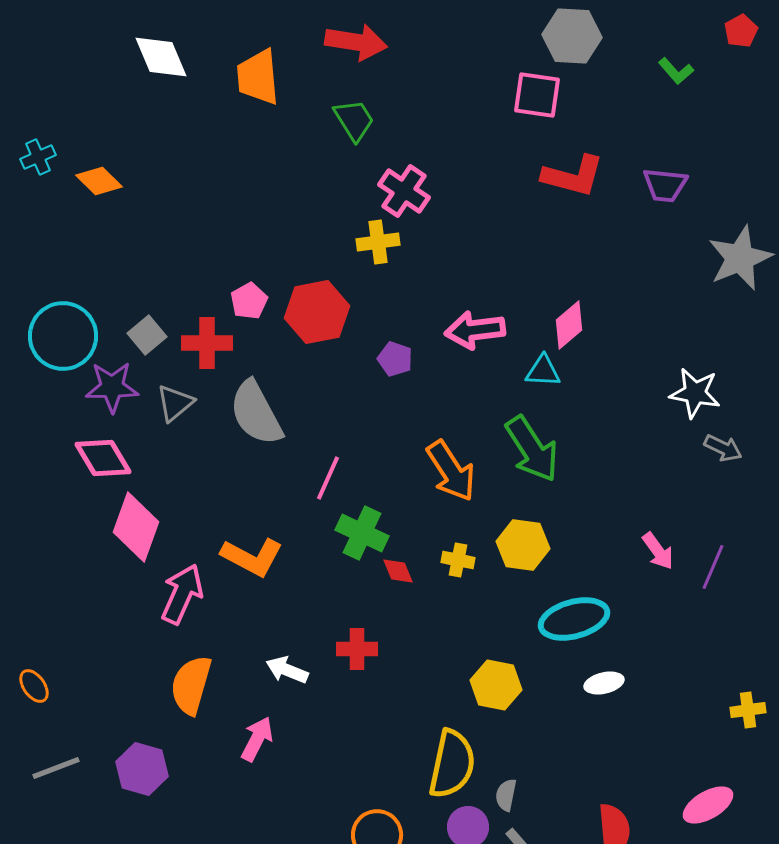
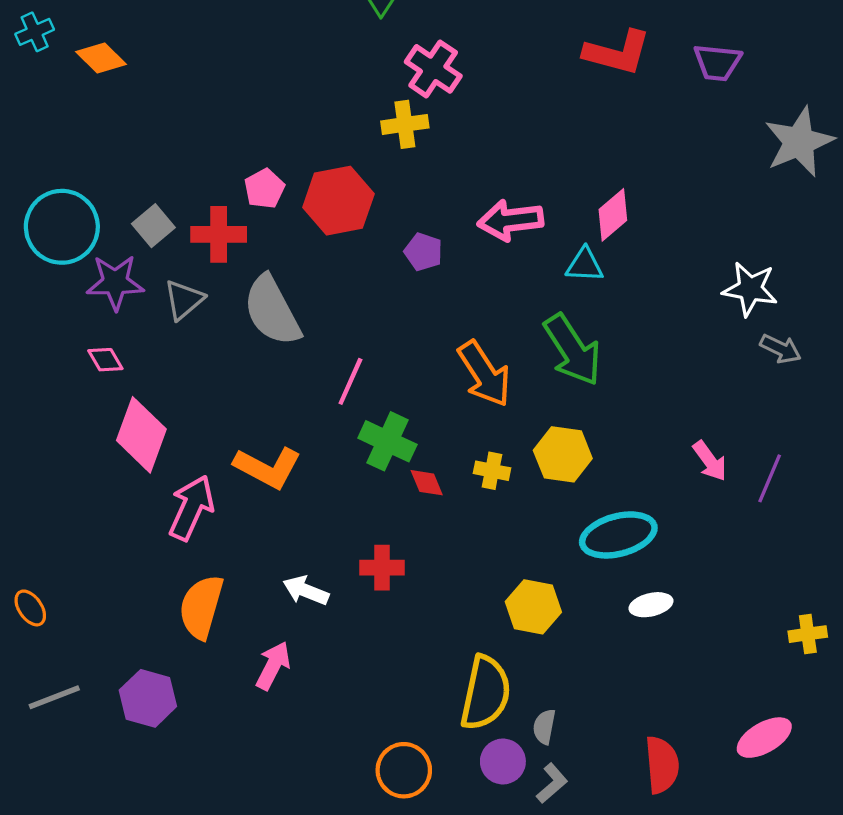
pink diamond: (103, 458) -> (105, 360), size x0.6

